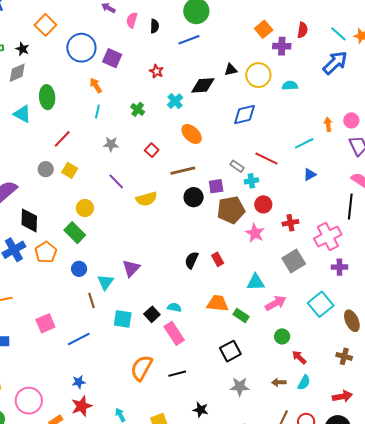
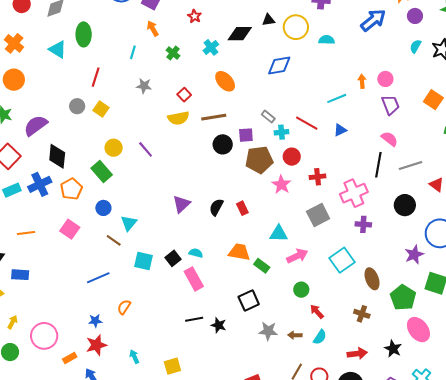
orange arrow: (96, 85) -> (153, 28), moved
red line: (62, 139) -> (96, 77), turned -30
red line: (266, 159) -> (307, 123), moved
purple line: (116, 181) -> (146, 149), moved
yellow semicircle: (146, 199) -> (178, 118), moved
purple triangle: (131, 268) -> (181, 204), moved
brown line: (92, 300) -> (114, 240), turned -42
pink square: (45, 323) -> (70, 229), moved, turned -36
orange semicircle: (141, 368) -> (124, 307), moved, size x0.6
gray star: (240, 387) -> (268, 331), moved
black star: (201, 410) -> (219, 325), moved

